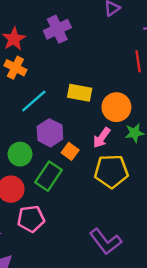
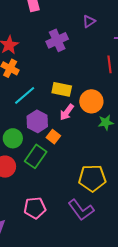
purple cross: (57, 29) -> (57, 40), moved
pink arrow: (102, 138) -> (67, 112), moved
yellow pentagon: (111, 171) -> (92, 178), moved
pink pentagon: (31, 219) -> (35, 208), moved

